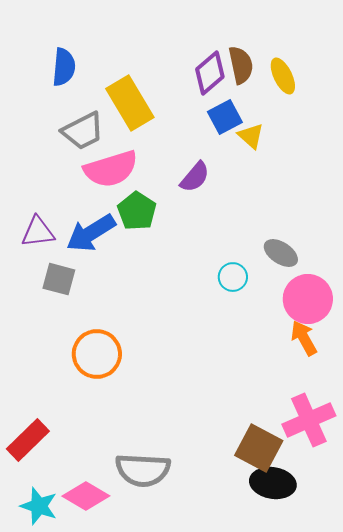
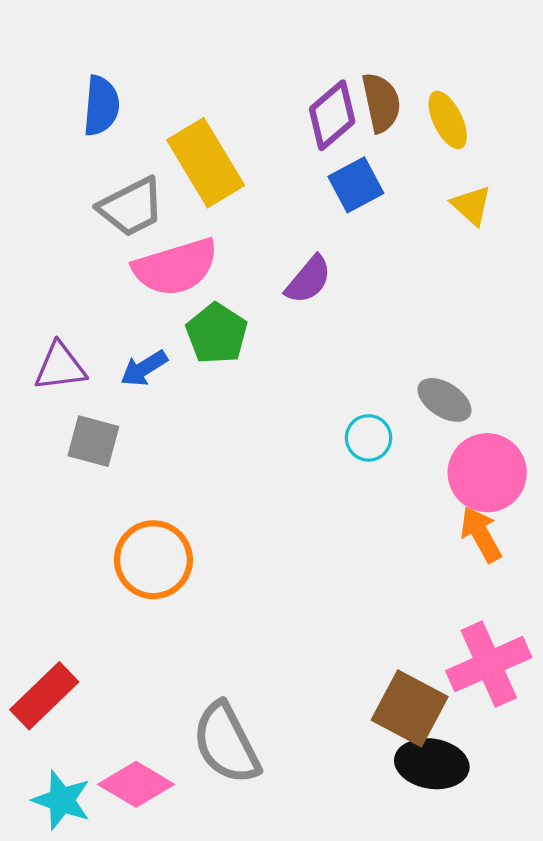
yellow triangle: (251, 136) -> (471, 205), moved
blue arrow: (91, 233) -> (144, 368), size x0.6
gray semicircle: (143, 470) -> (226, 743), turned 60

